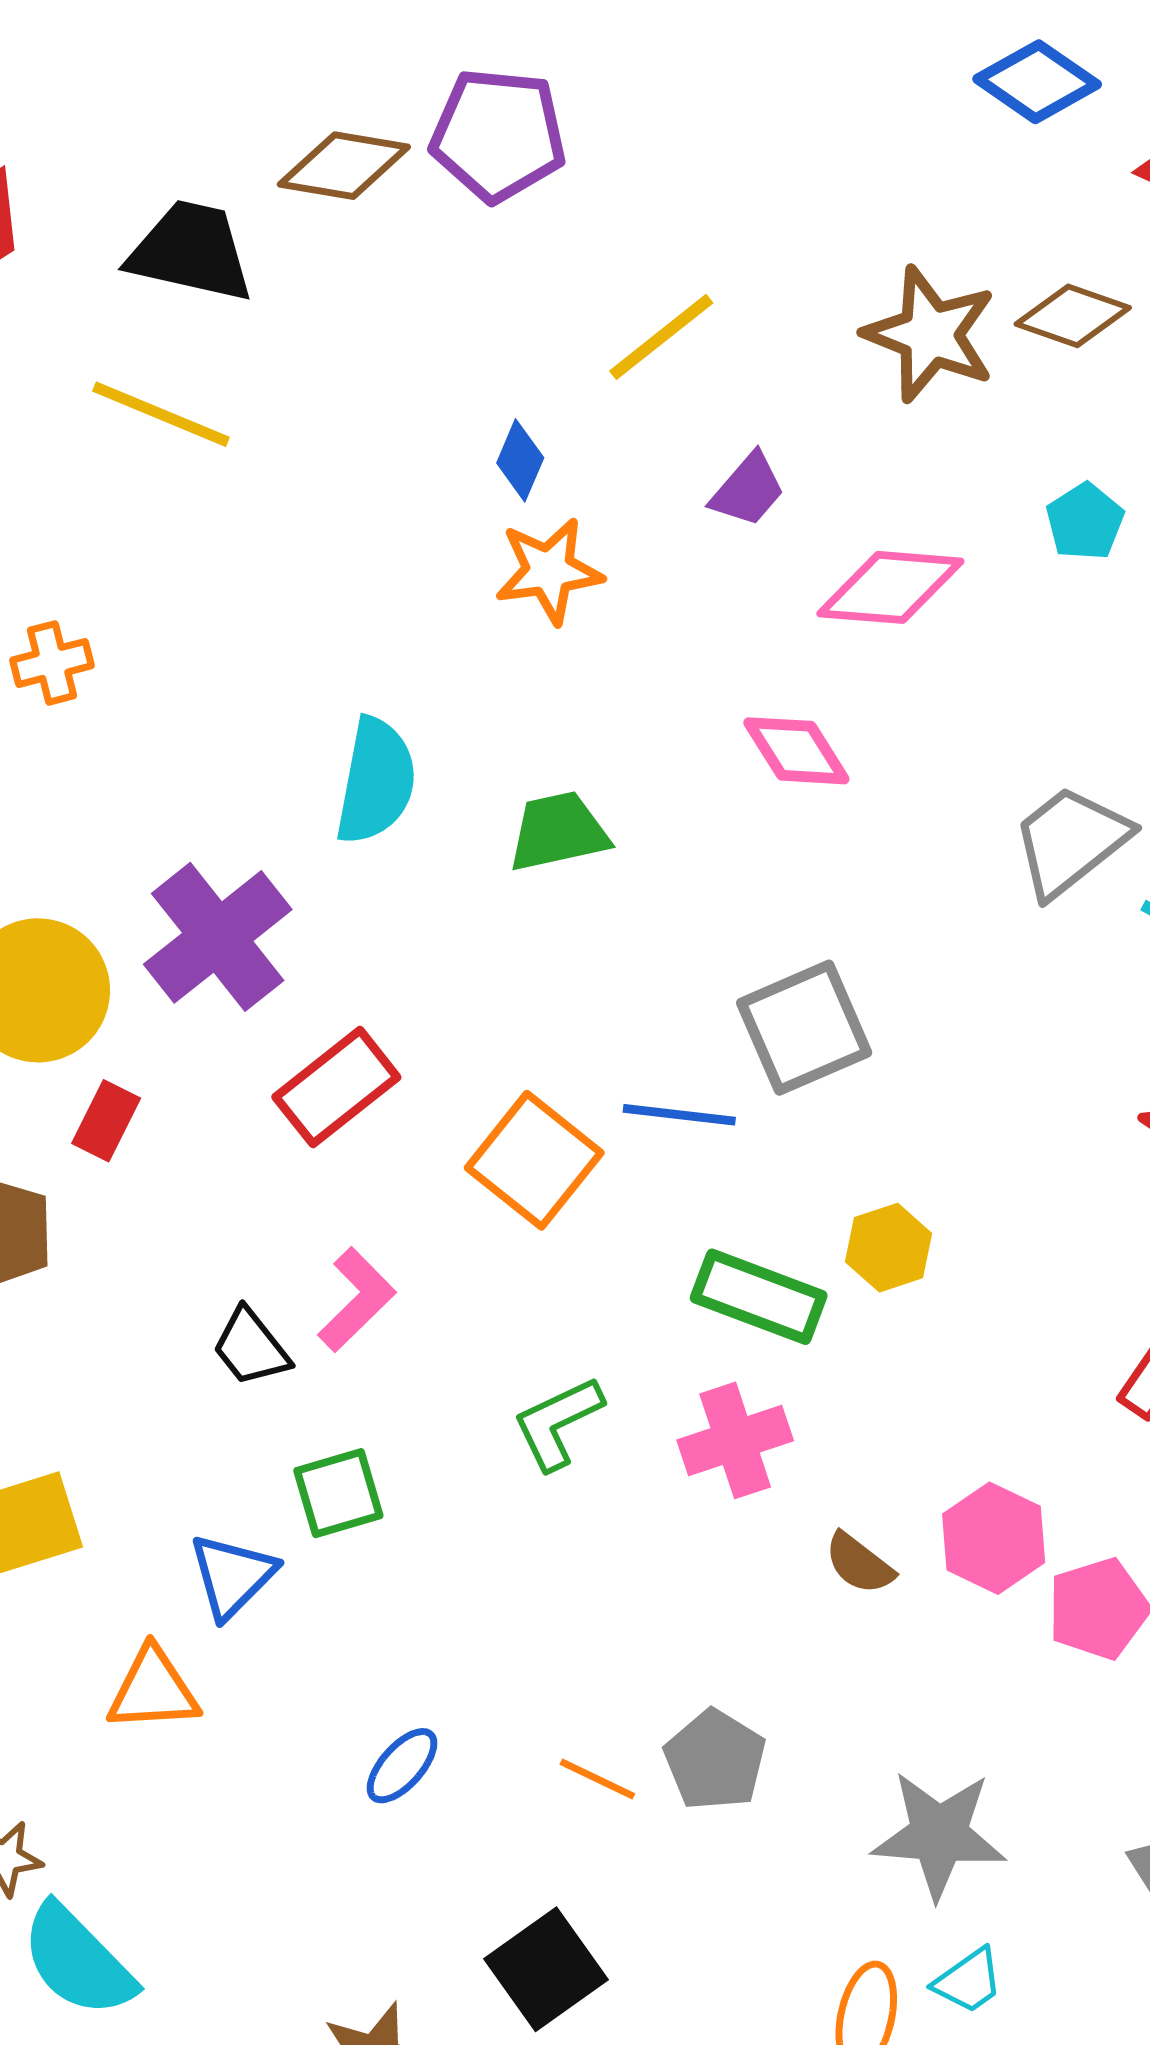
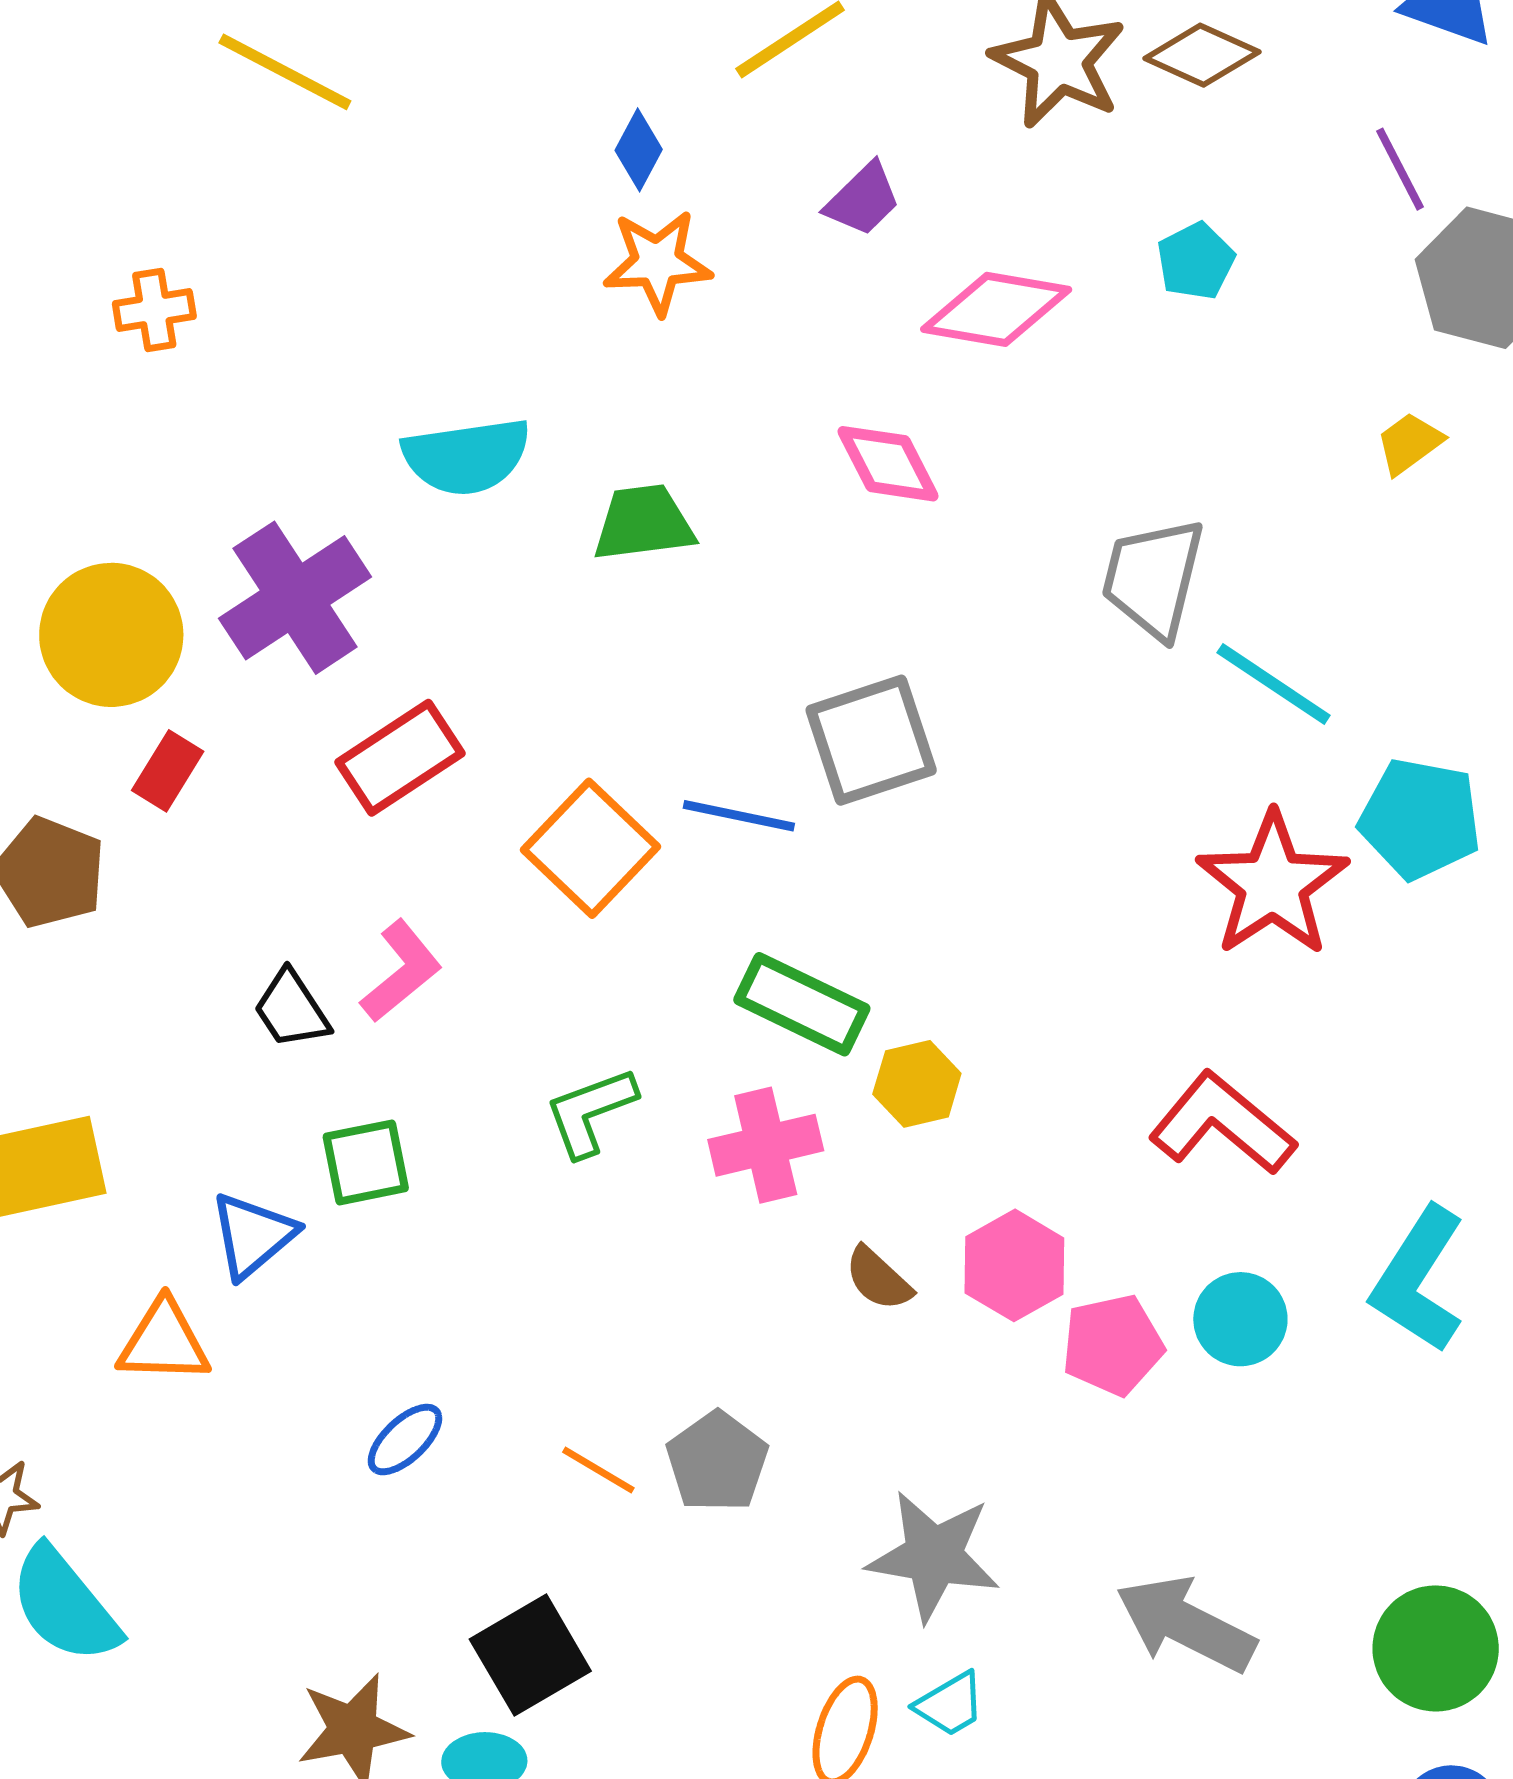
cyan semicircle: (376, 781) -> (467, 456), turned 66
gray trapezoid: (1071, 841) -> (1153, 578), turned -43
yellow hexagon: (889, 1248) -> (917, 1084), moved

